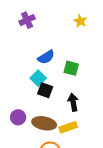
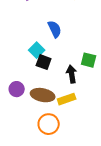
blue semicircle: (46, 57) -> (55, 29), moved, turned -84
green square: (71, 68) -> (89, 60), moved

